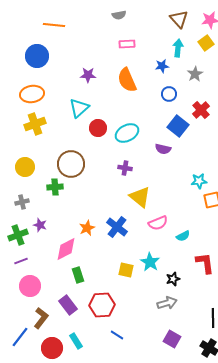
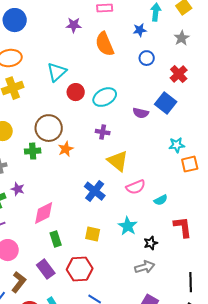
gray star: (195, 74) -> (182, 38), moved
purple star: (88, 75) -> (74, 25), moved
blue square: (178, 126) -> (166, 103), moved
orange star: (87, 228) -> (66, 149), moved
yellow square: (126, 270) -> (93, 234), moved

